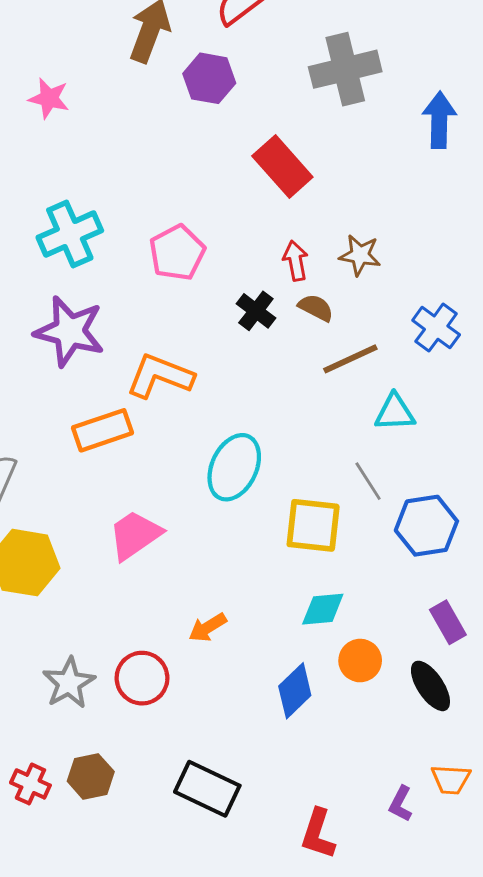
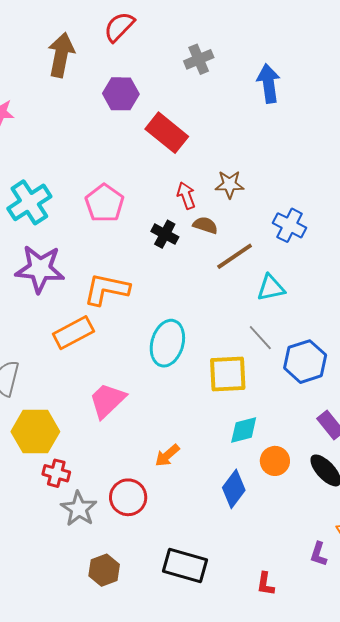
gray cross: (345, 69) -> (199, 59), size x0.6
purple hexagon: (209, 78) -> (121, 94), moved
red cross: (30, 784) -> (56, 473), moved
red L-shape: (318, 834) -> (265, 584), size x0.7

